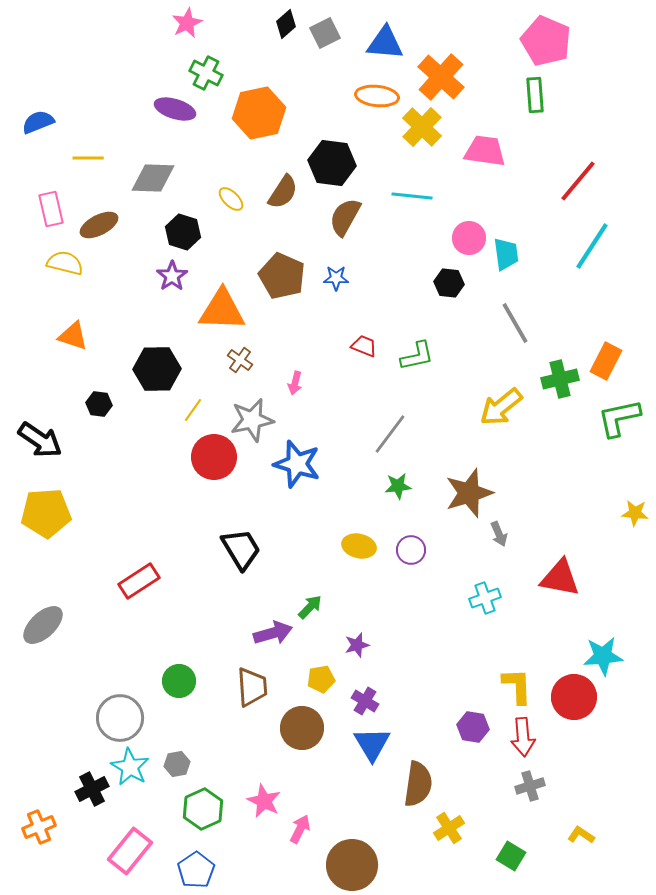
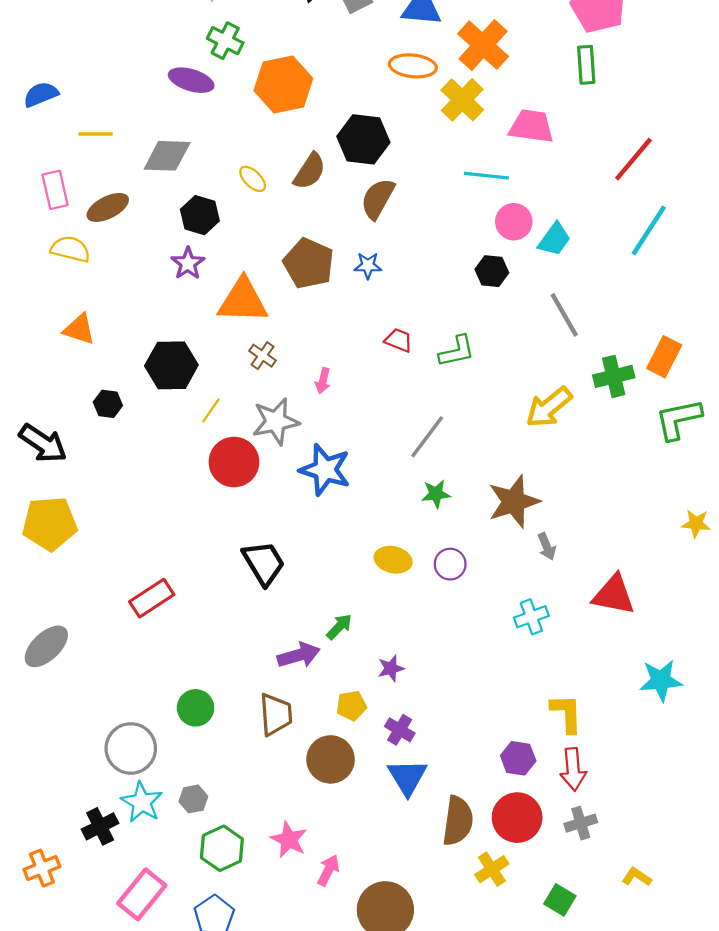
cyan line: (412, 196) -> (486, 176), moved
cyan trapezoid: (506, 254) -> (554, 239), turned 44
red circle: (574, 697) -> (517, 818), moved

